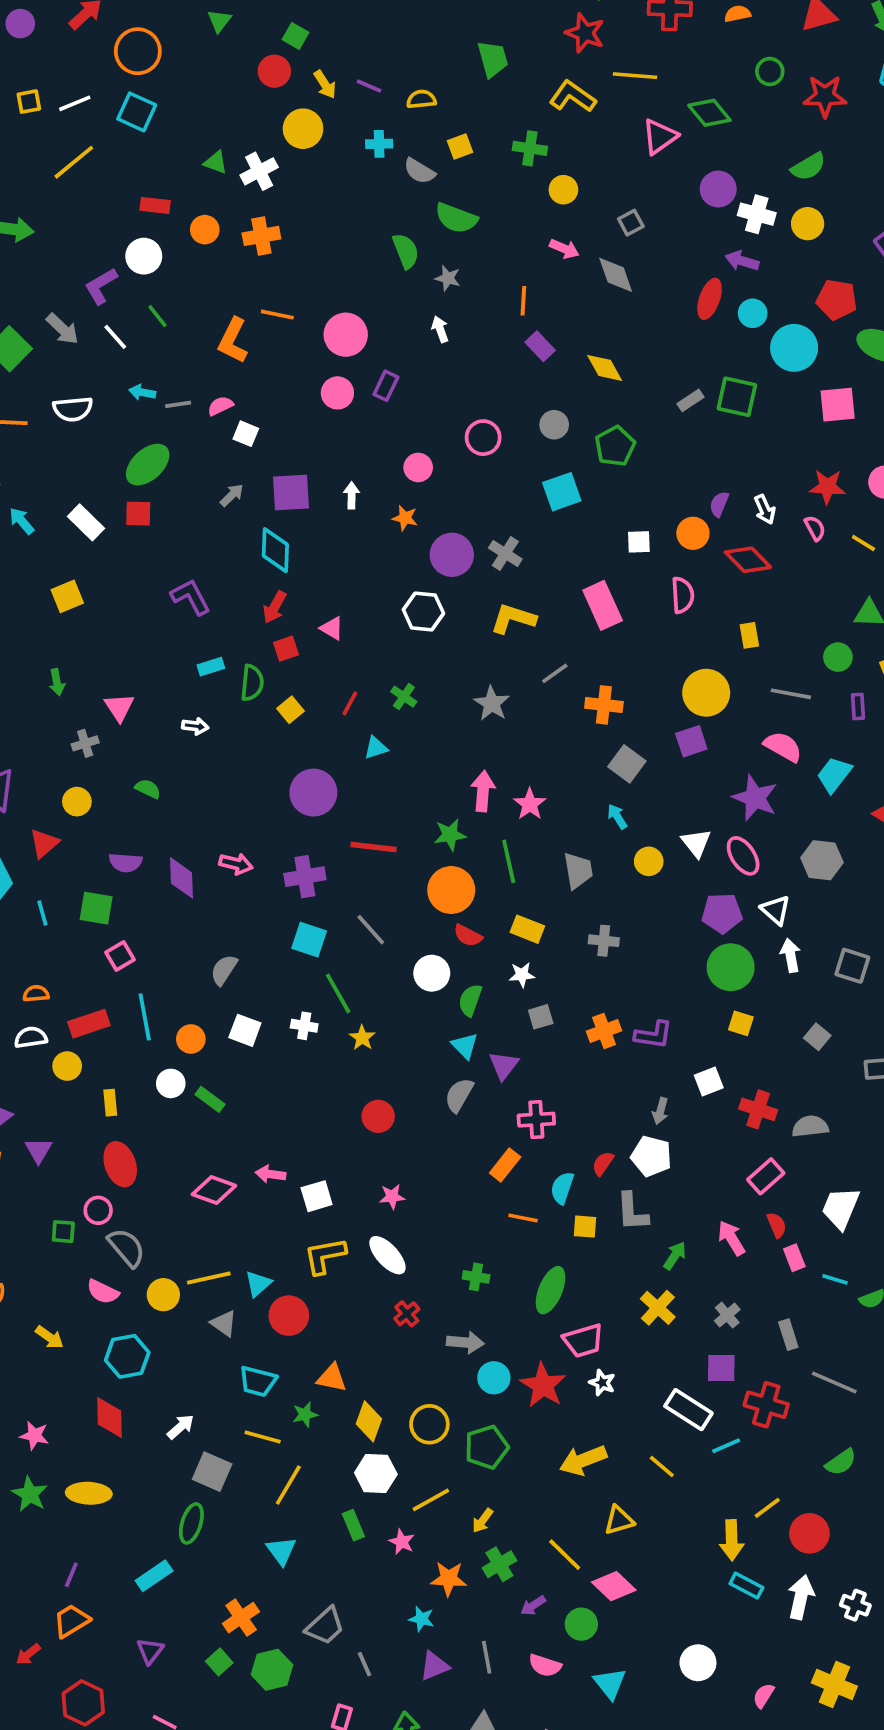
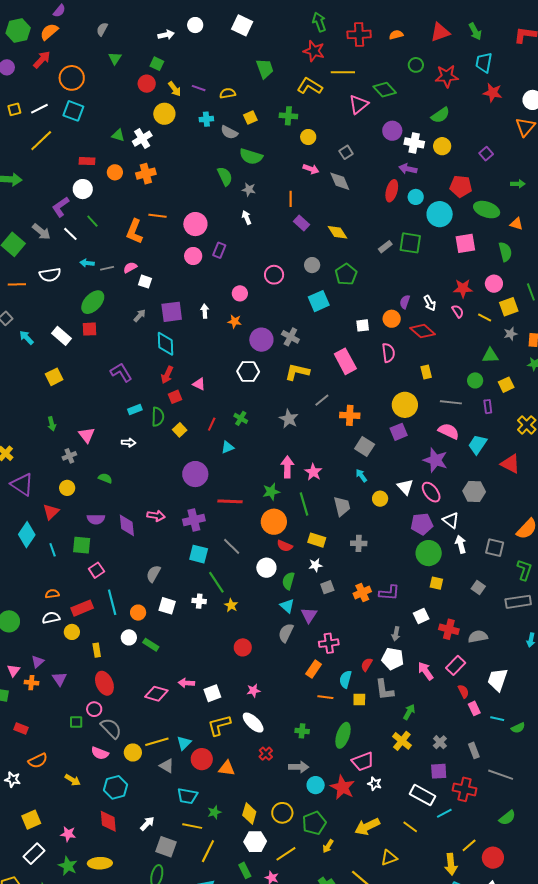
pink arrow: (731, 1238) -> (426, 671), moved
orange triangle: (332, 1378) -> (227, 768), moved
yellow arrow: (483, 1521) -> (328, 846), moved

